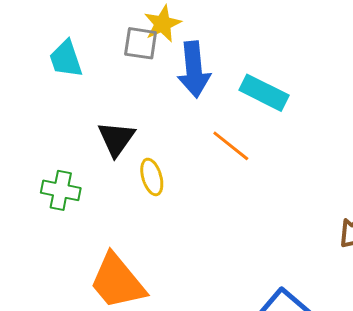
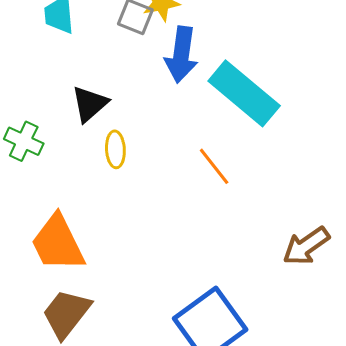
cyan rectangle: (264, 93) -> (244, 93), size x1.5
orange line: (231, 146) -> (214, 166), moved

